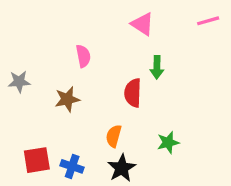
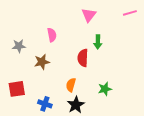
pink triangle: (142, 24) -> (89, 15), turned 35
gray star: (19, 82) -> (19, 46), moved
red square: (37, 160) -> (17, 89), moved

